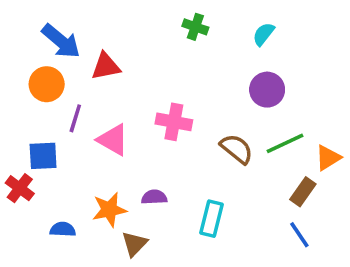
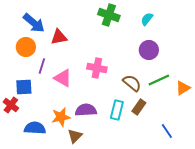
green cross: (195, 27) -> (109, 15), size x1.5
brown rectangle: (303, 192) -> (139, 107), moved
purple semicircle: (154, 197) -> (86, 110), size x1.5
cyan rectangle: (212, 219) -> (117, 110), moved
blue semicircle: (63, 229) -> (35, 128), size x1.5

